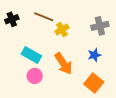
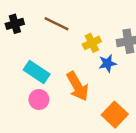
yellow cross: (62, 29) -> (92, 43), moved
blue star: (94, 55) -> (107, 63), moved

